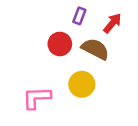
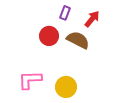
yellow circle: (82, 84) -> (66, 87), moved

